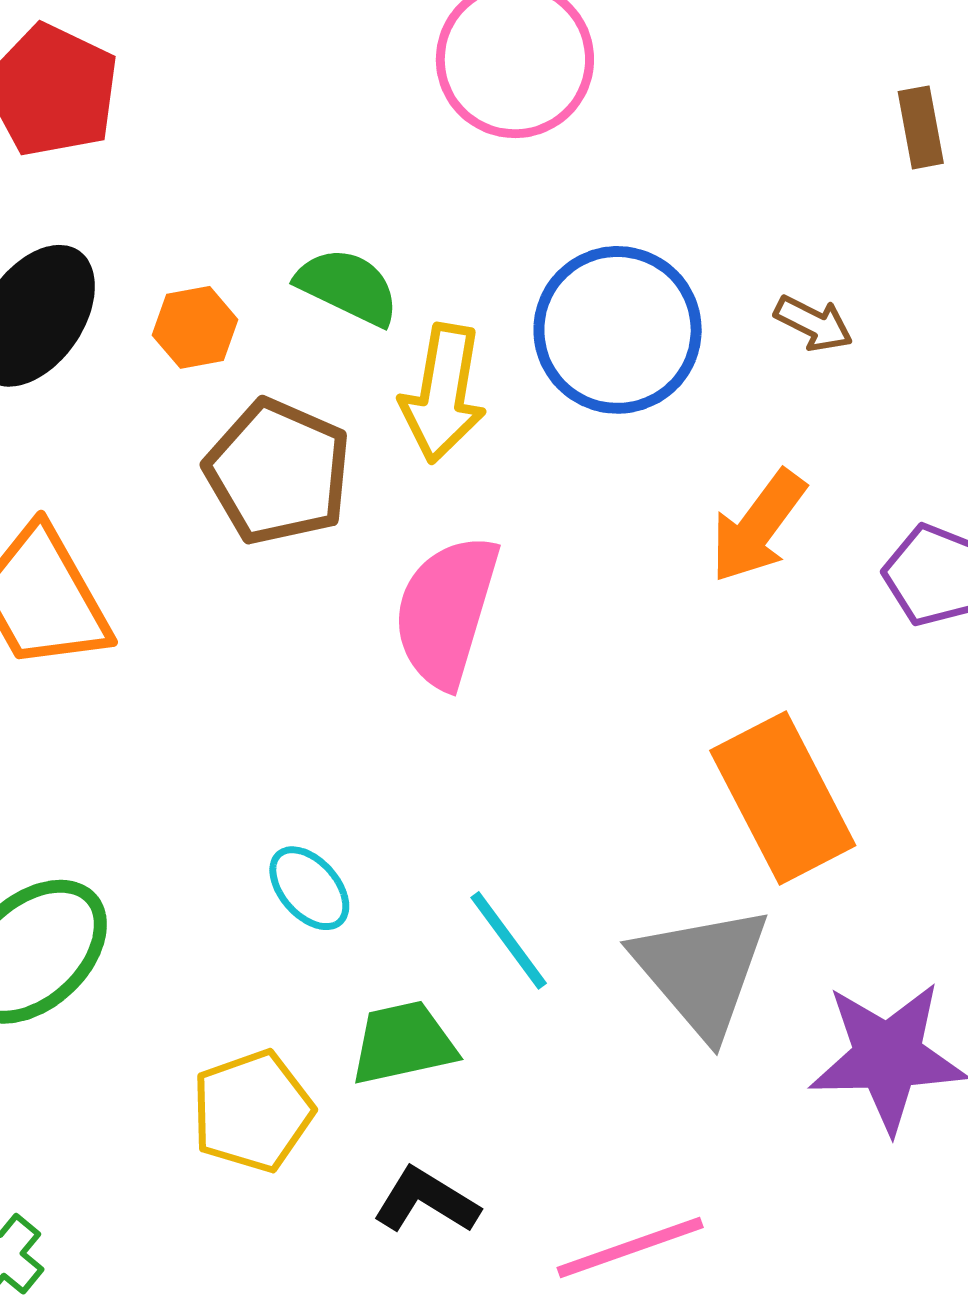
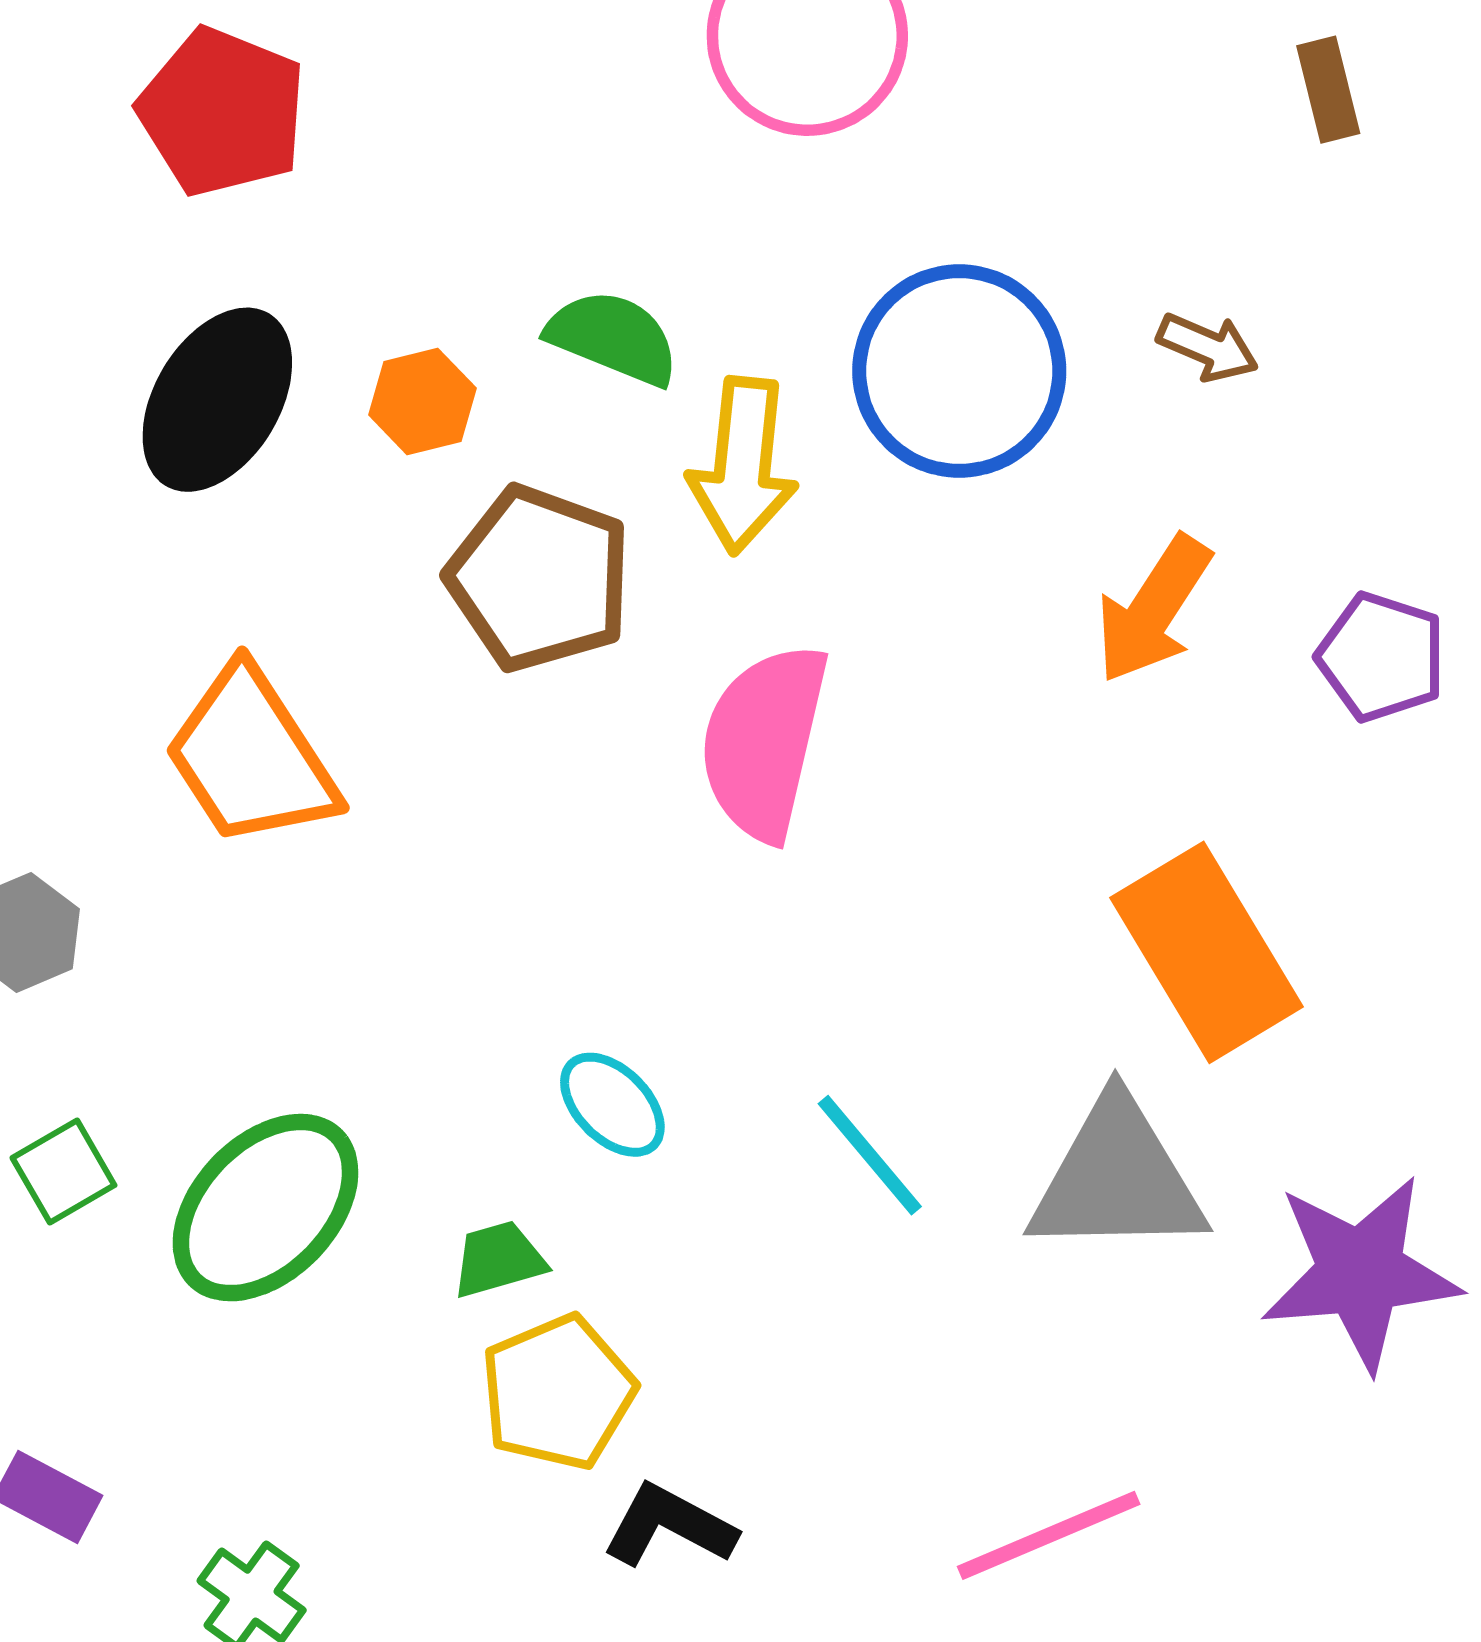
gray triangle: (701, 971) -> (1117, 1178), turned -47
green trapezoid: (403, 1043) -> (499, 1259), moved, size x0.7
black L-shape: (426, 1201) -> (669, 1526), moved

